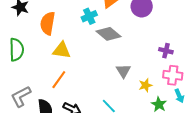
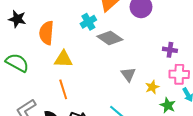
green semicircle: (16, 50) -> (17, 63), turned -55
orange line: (59, 80) -> (63, 89), turned -48

